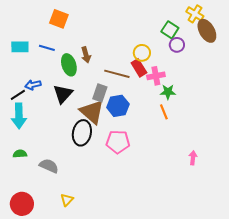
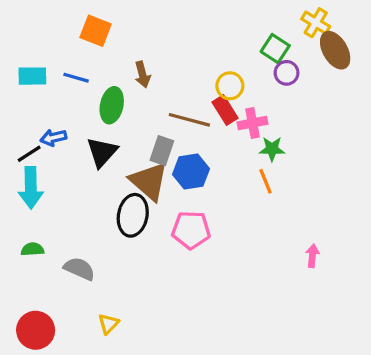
brown arrow: (86, 55) -> (142, 74), moved
green ellipse: (69, 65) -> (112, 105), turned 30

